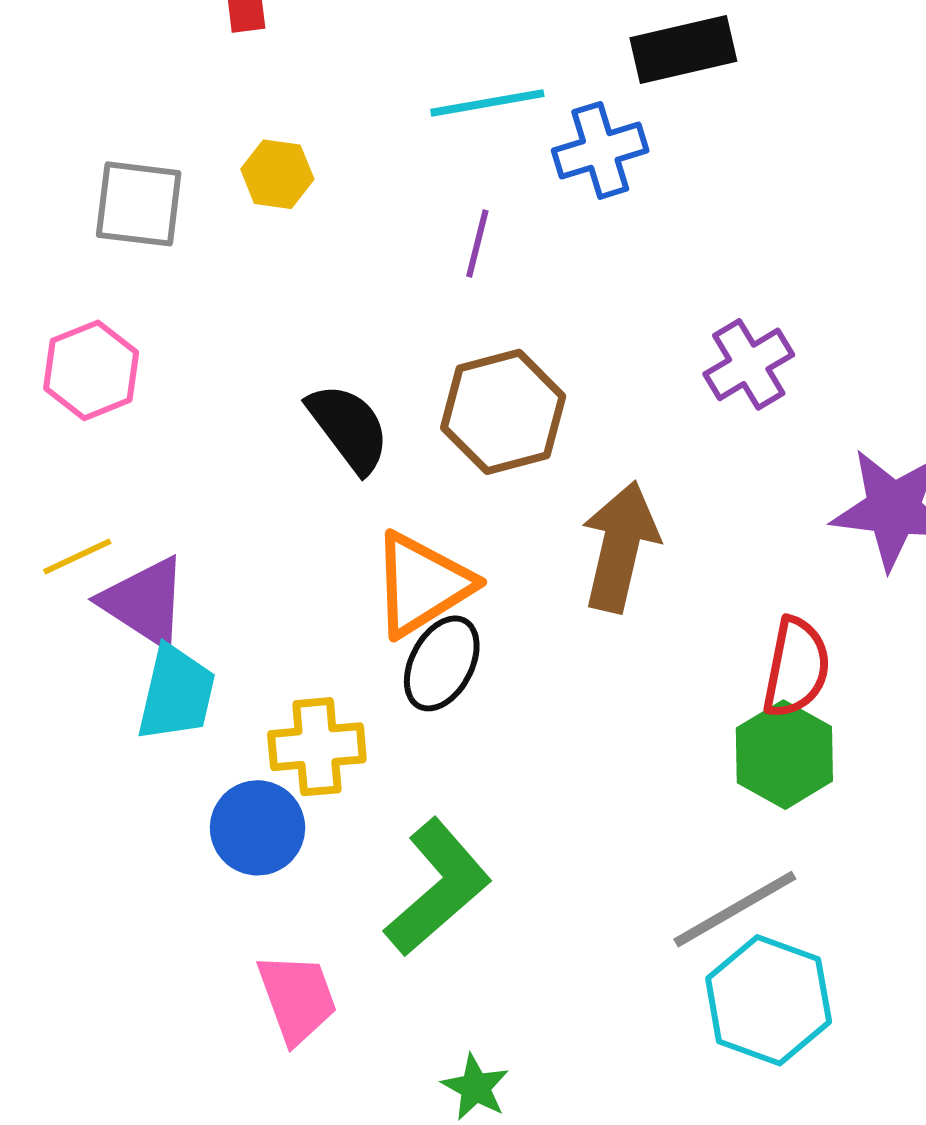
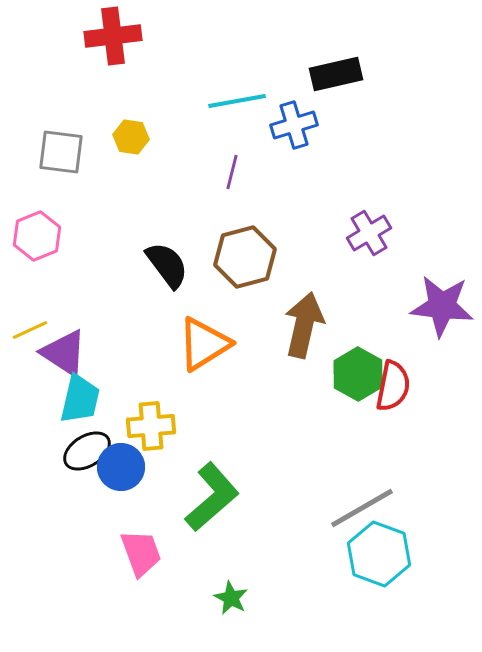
black ellipse: (442, 663) -> (87, 451), moved, turned 30
green hexagon: (784, 755) -> (358, 374), moved

